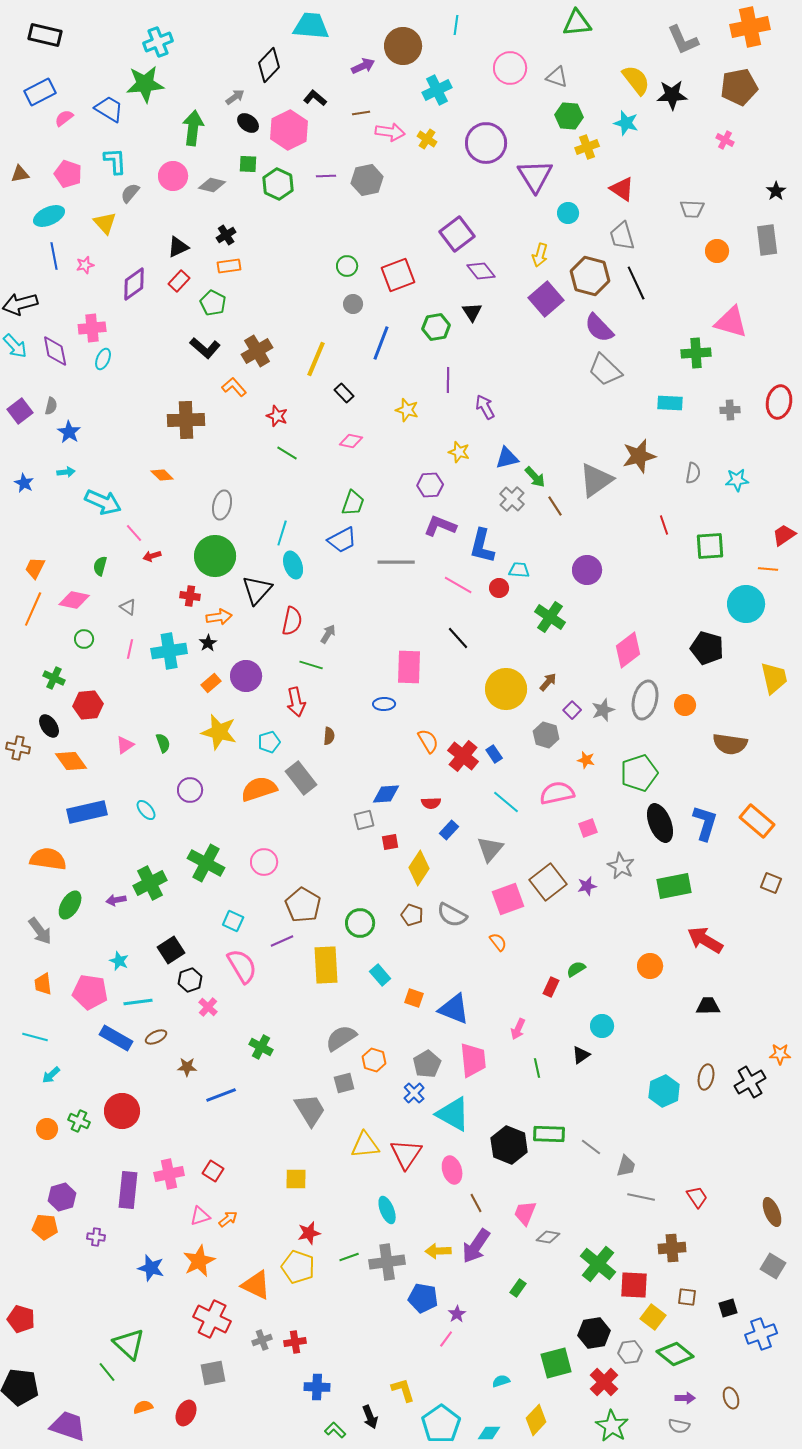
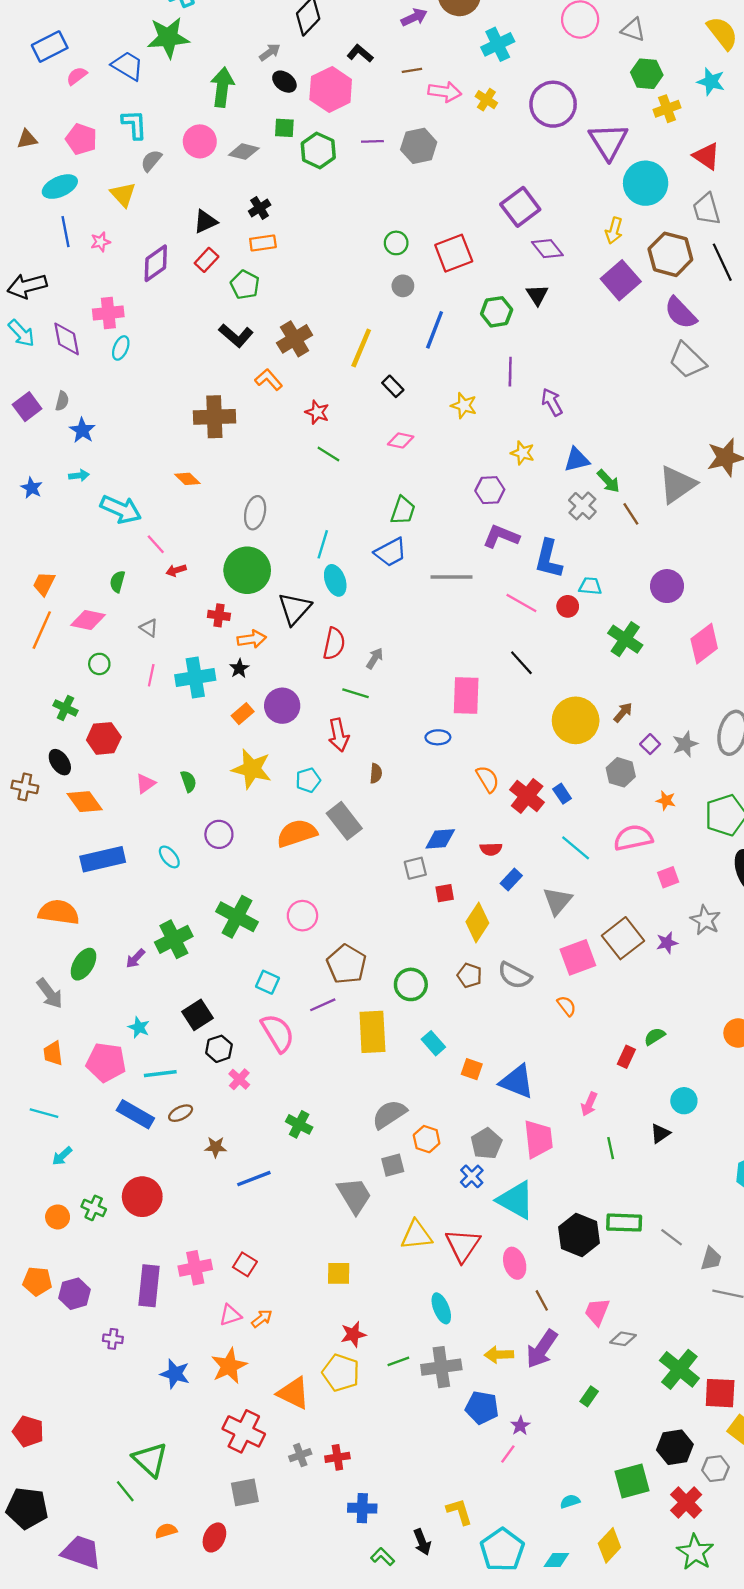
cyan circle: (568, 213) -> (646, 183), size x1.8
pink diamond: (628, 650) -> (704, 644), moved
purple arrow: (116, 900) -> (135, 959), turned -36
orange pentagon: (45, 1227) -> (37, 1281), moved

